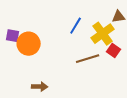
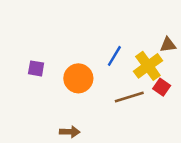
orange circle: (29, 44) -> (78, 78), moved

